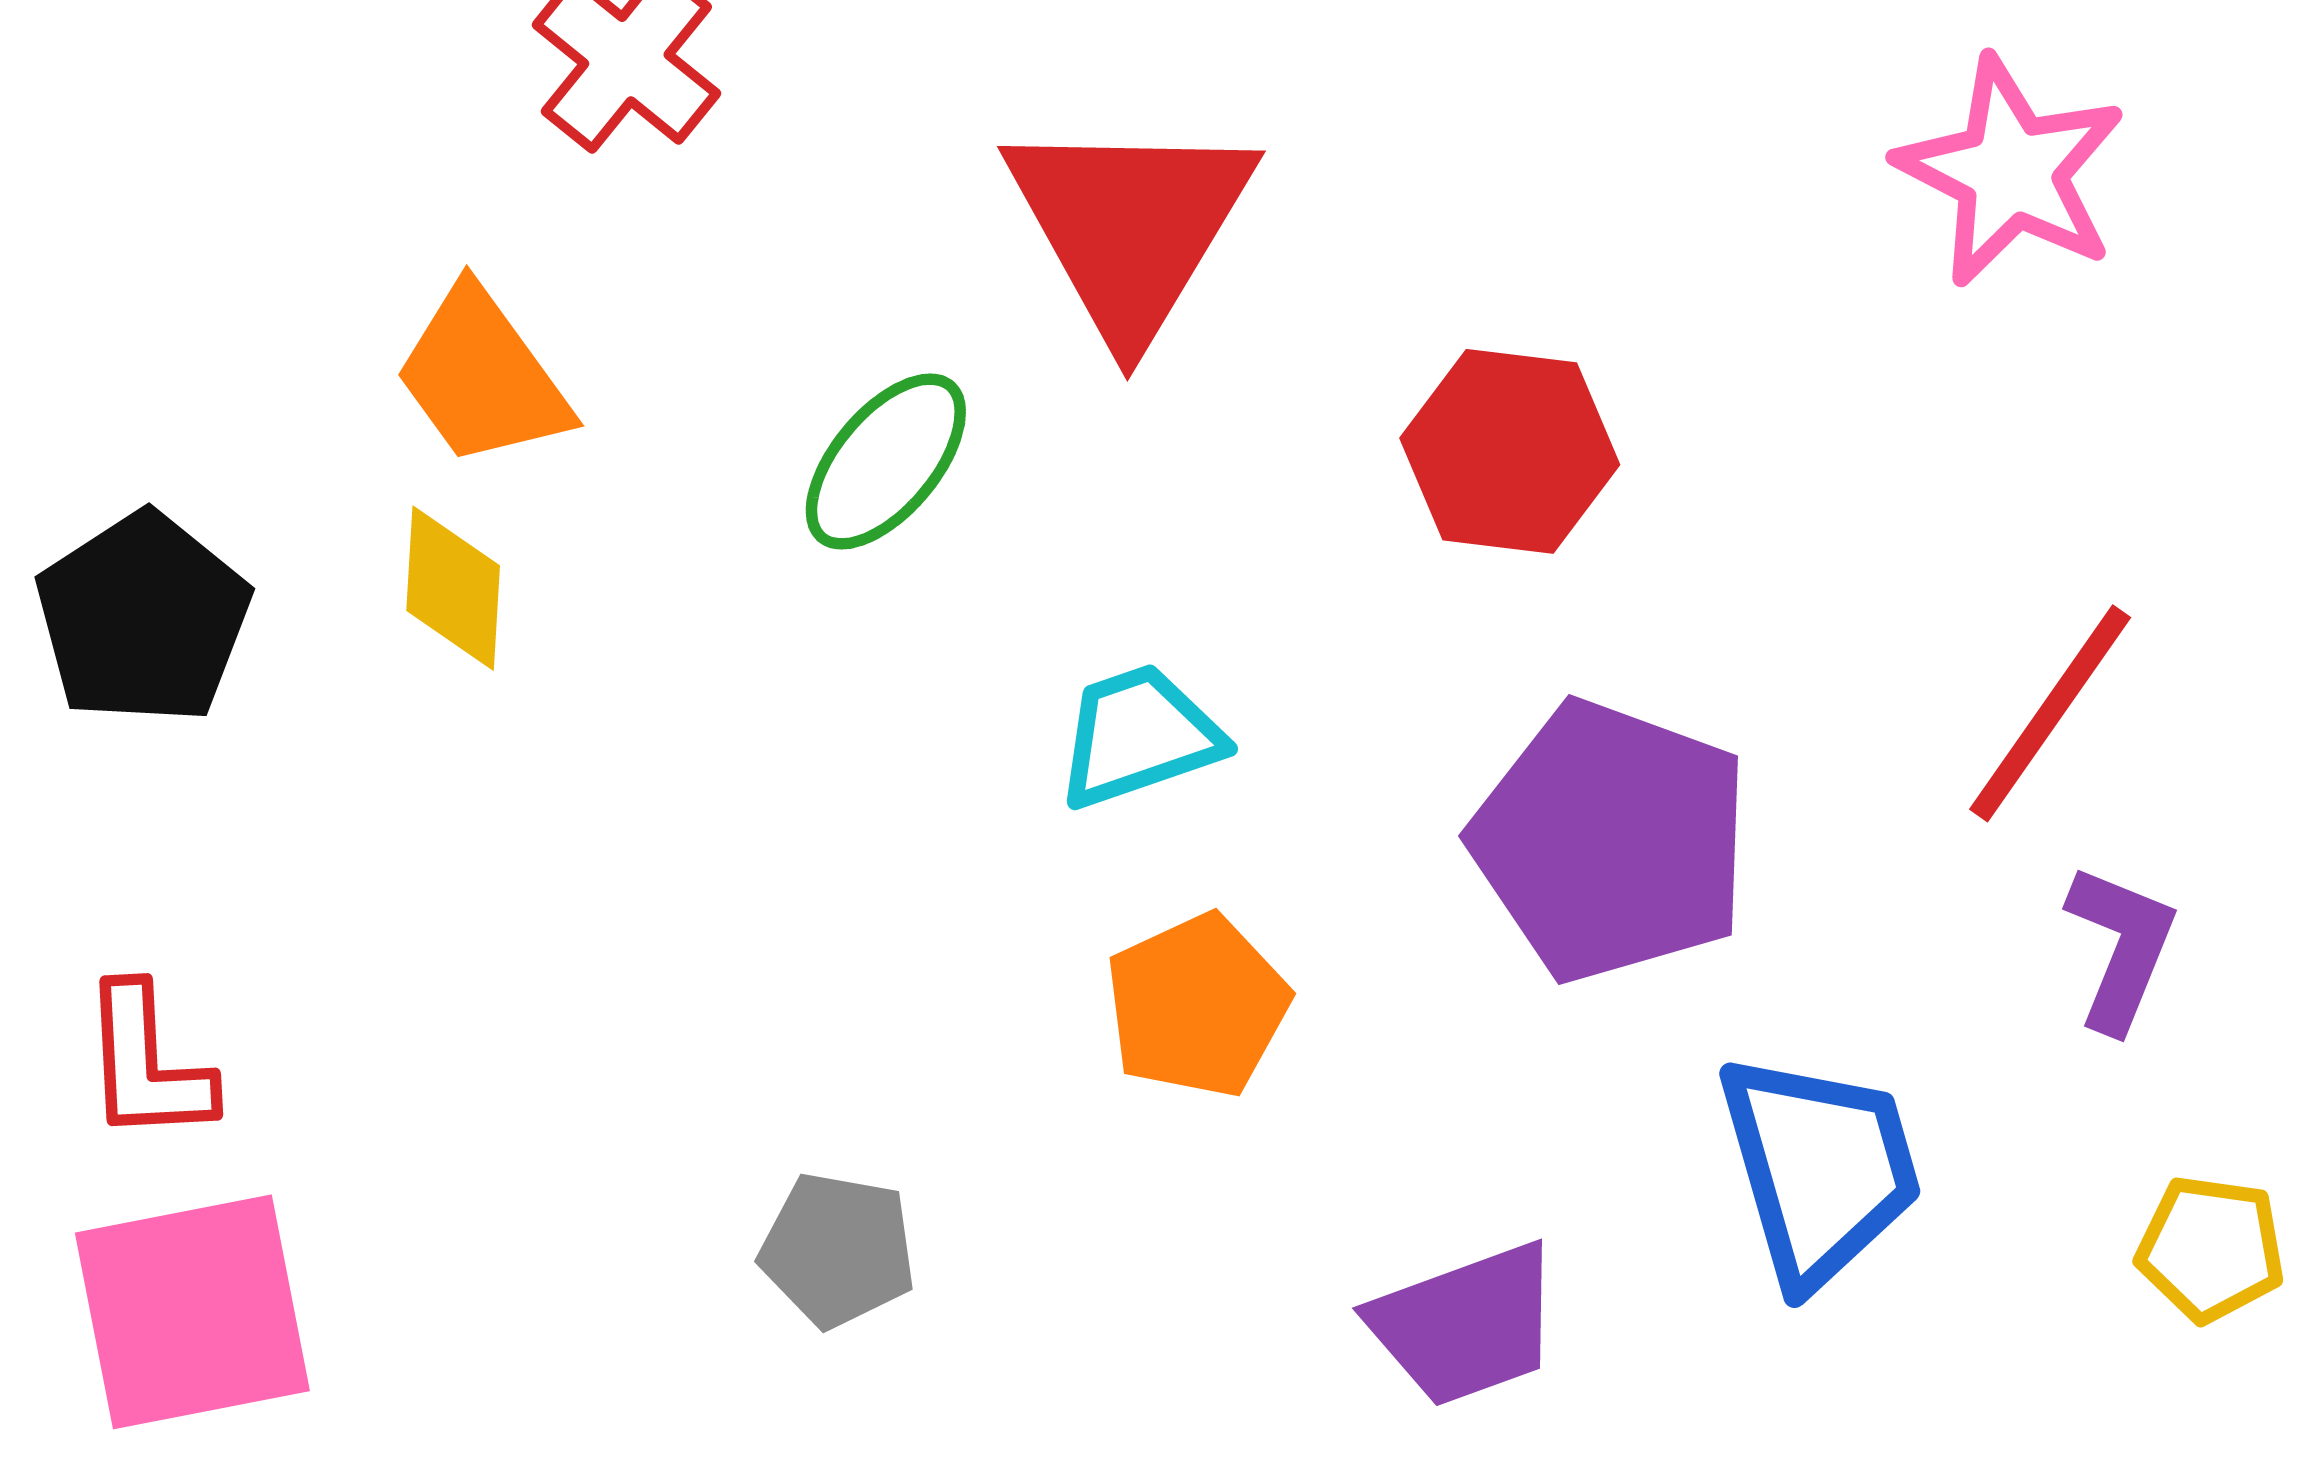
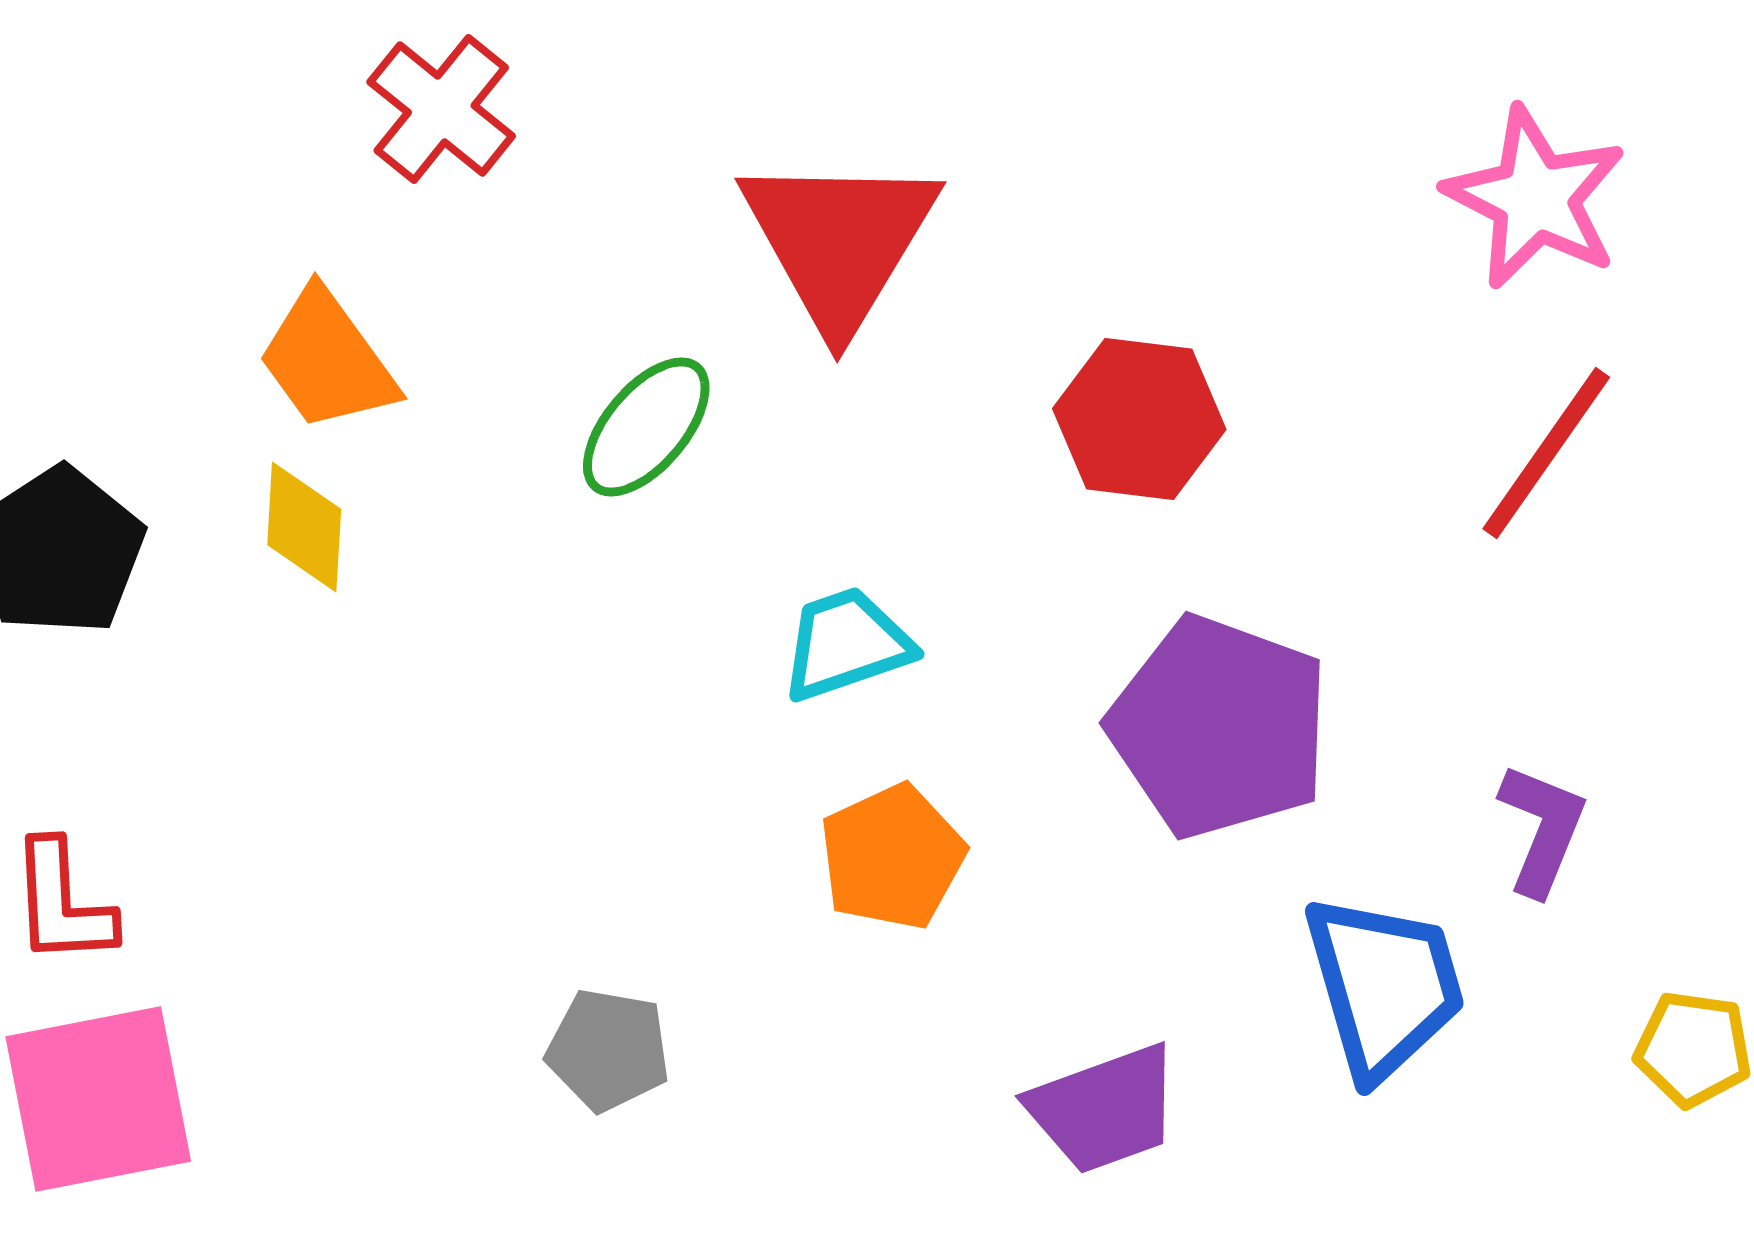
red line: (2050, 713) -> (1546, 453), moved
purple L-shape: (2121, 947) -> (1542, 829), moved

